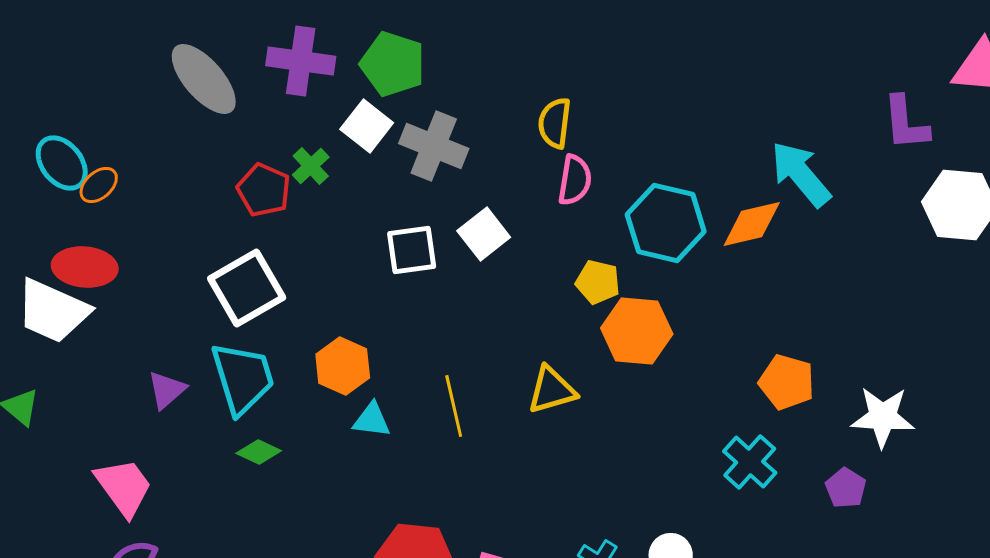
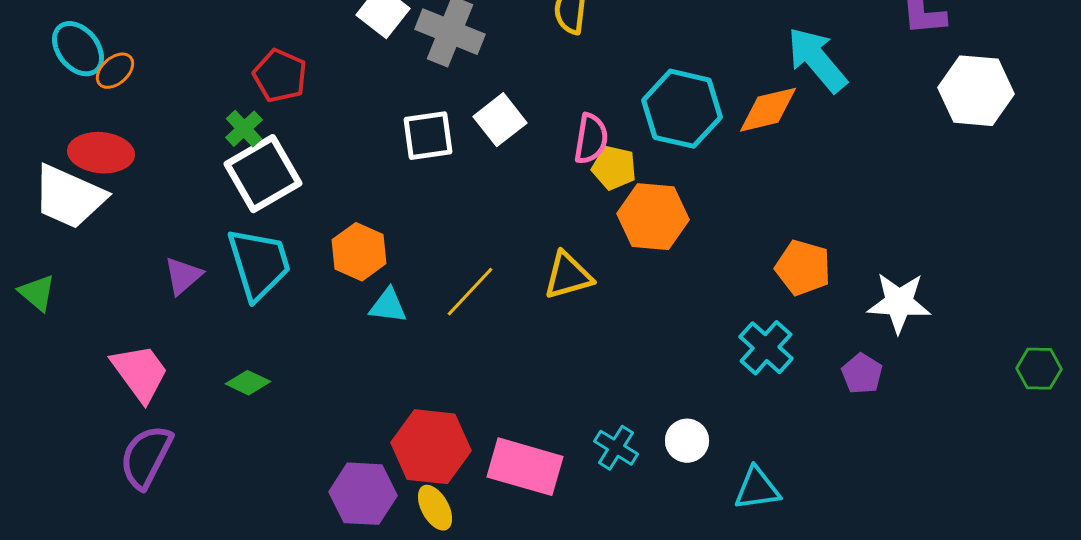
green cross: (311, 166) -> (244, 129), moved
pink semicircle: (575, 180) -> (591, 139), moved
yellow line: (454, 406) -> (470, 292), turned 56
green diamond: (259, 452) -> (248, 383), moved

